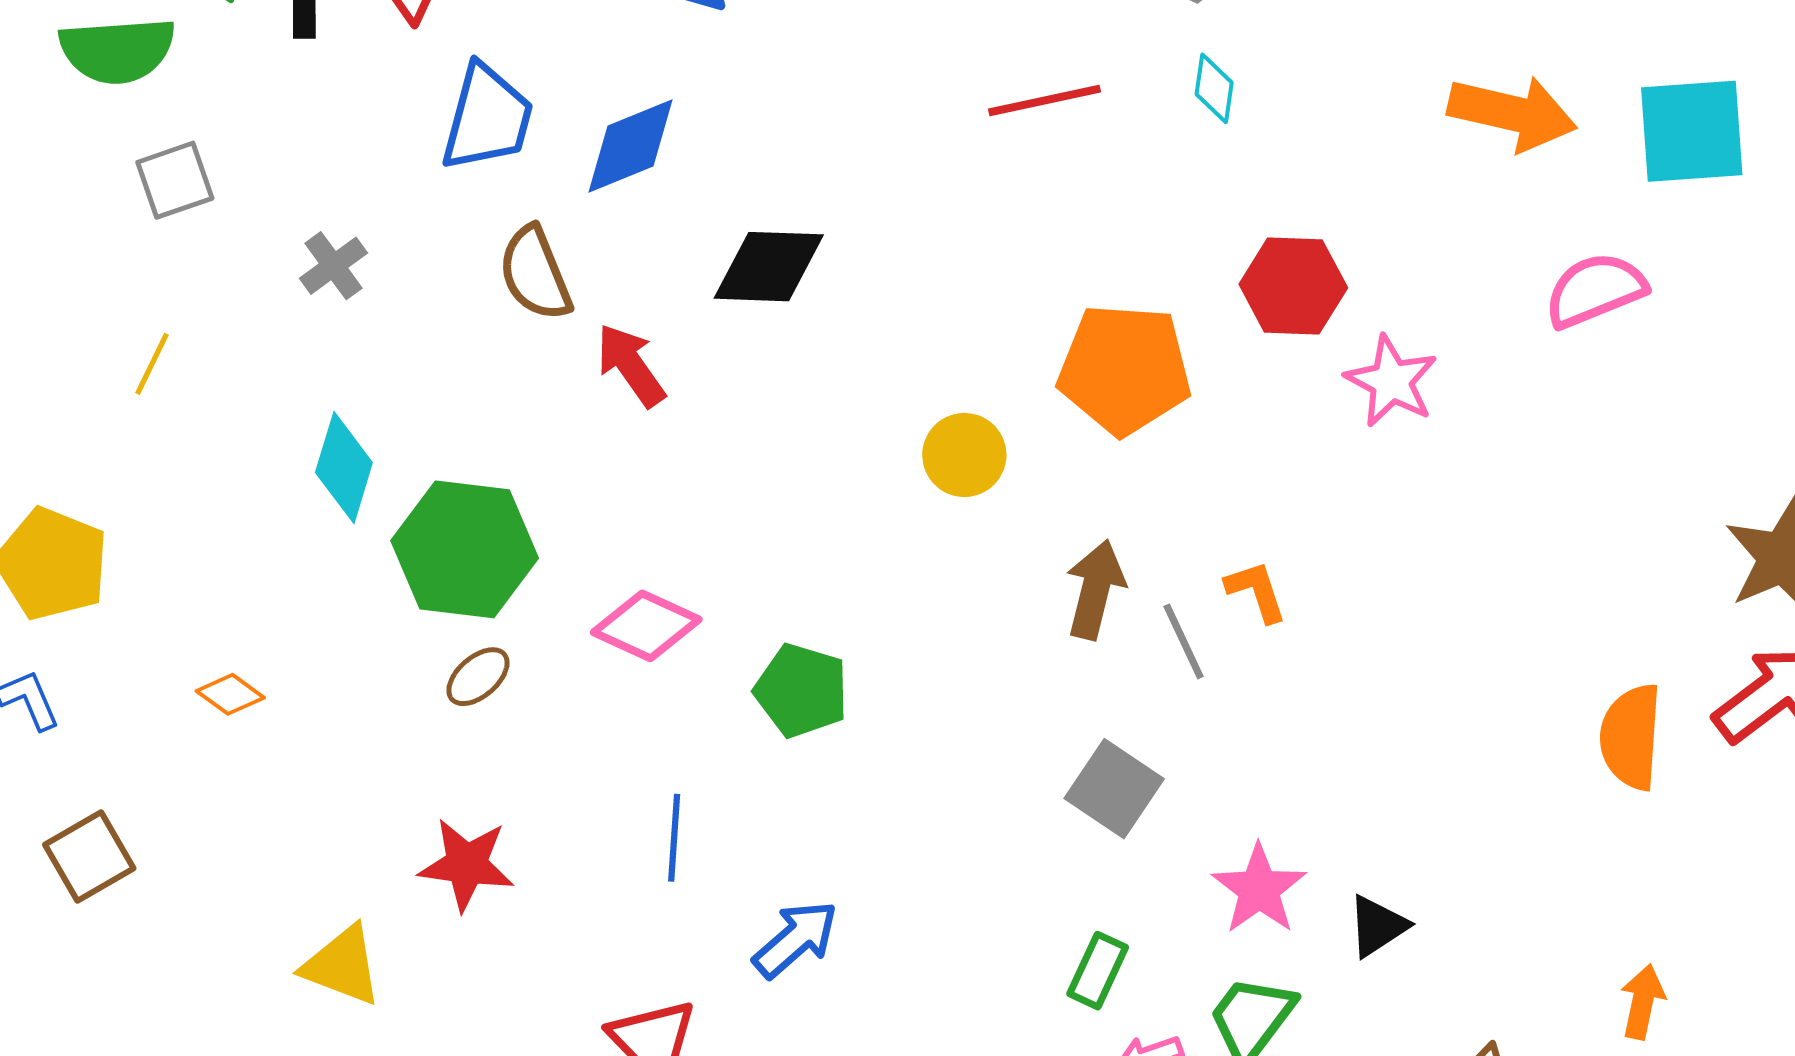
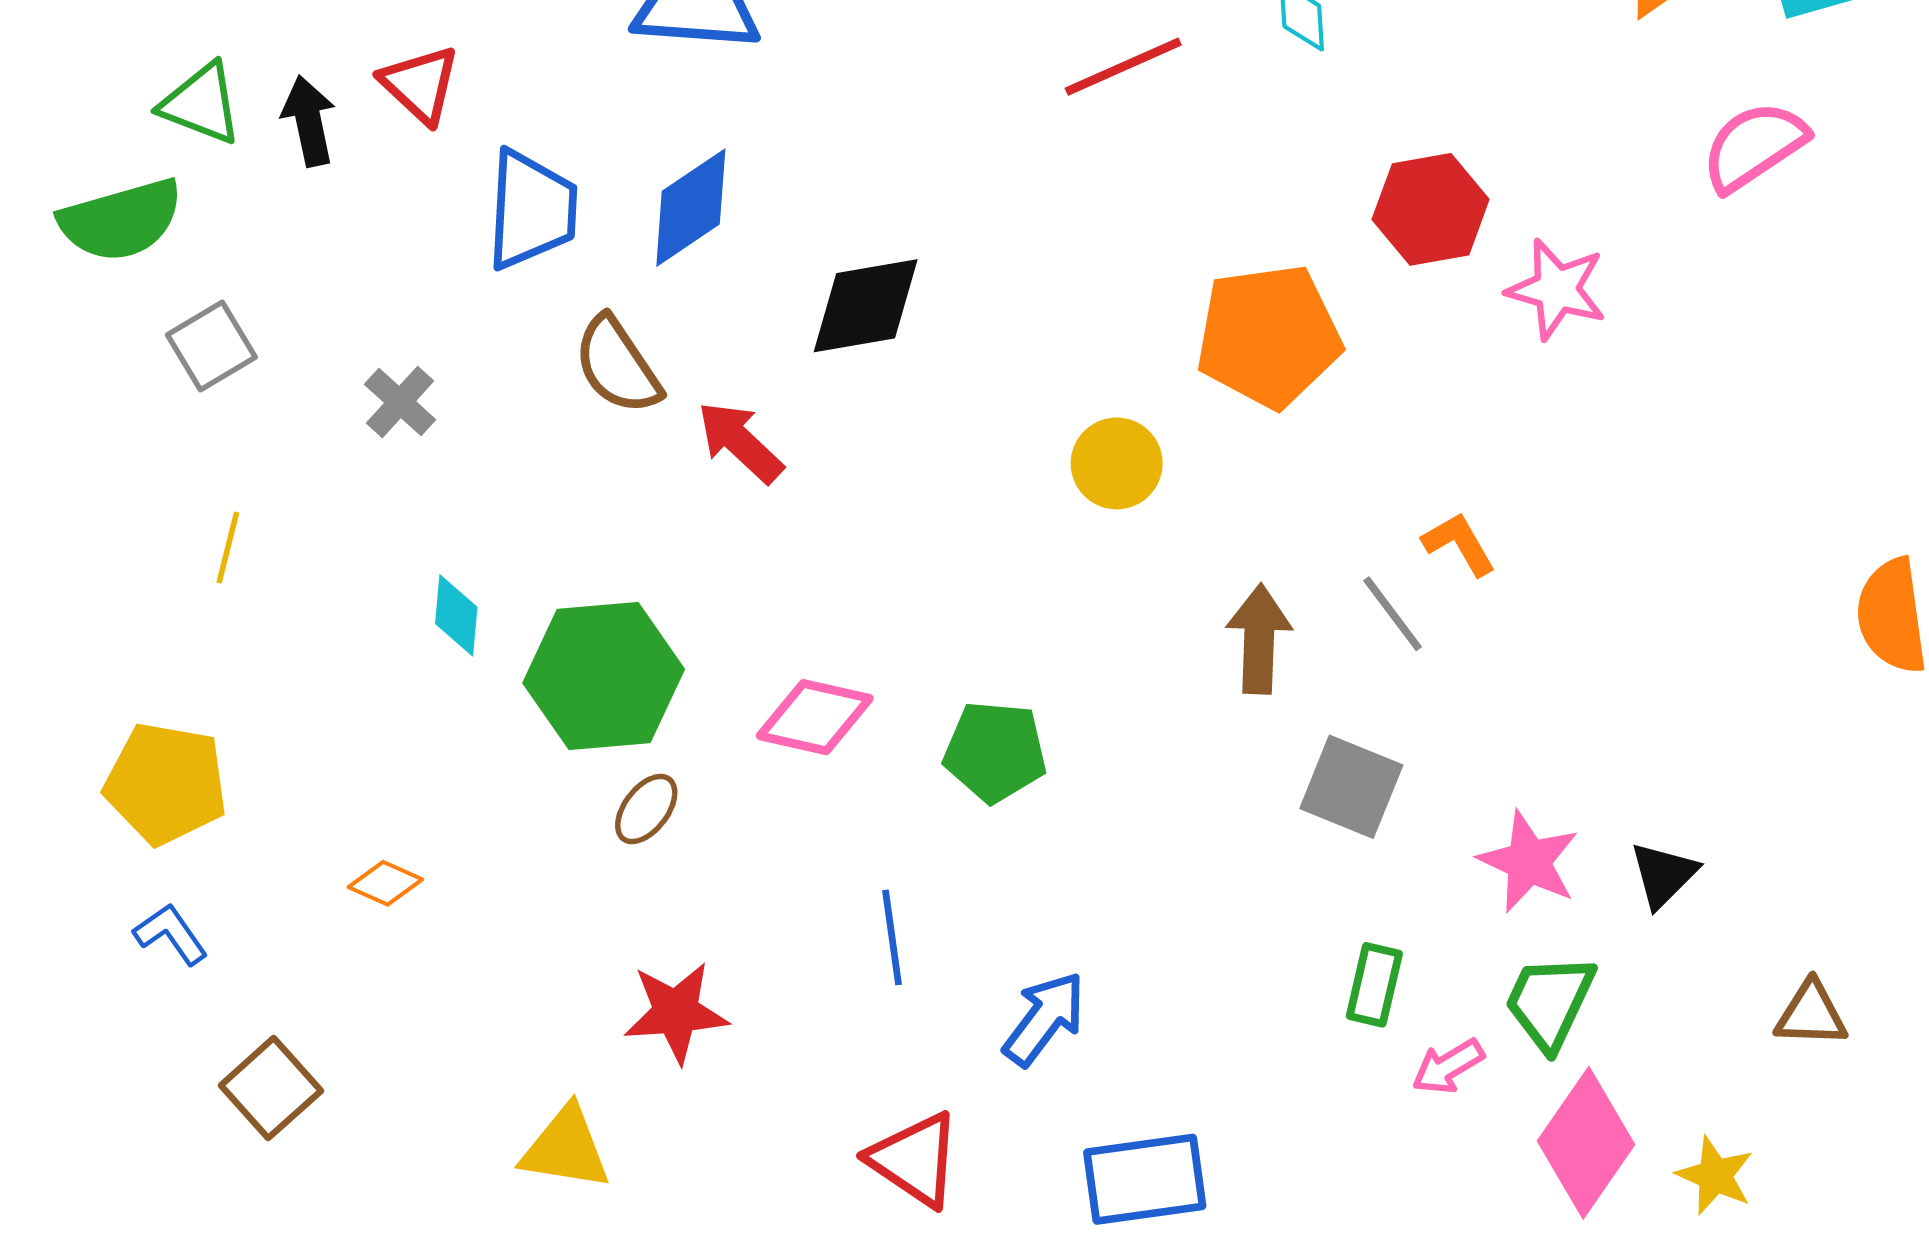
cyan diamond: (344, 467) -> (456, 615), size x0.7
brown arrow: (1095, 589) -> (1259, 639), moved

